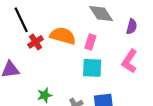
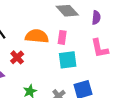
red cross: (36, 42) -> (17, 57), moved
pink L-shape: (129, 61) -> (100, 48), turned -35

